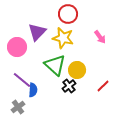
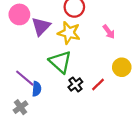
pink circle: (17, 47) -> (19, 14), moved
yellow circle: (77, 70) -> (122, 67), moved
red line: (103, 86) -> (98, 84), moved

